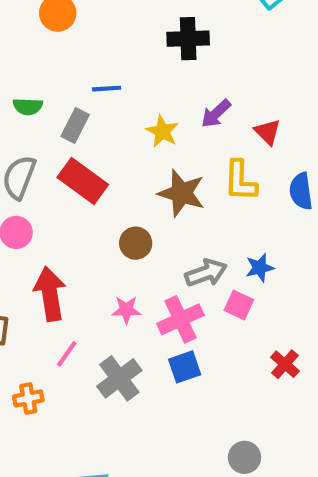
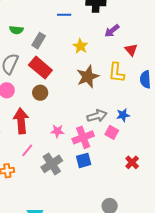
blue line: (107, 89) -> (64, 15), moved
purple arrow: (216, 114) -> (112, 31), moved
brown star: (182, 193) -> (88, 77), turned 30
brown circle: (136, 243) -> (40, 93), moved

